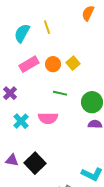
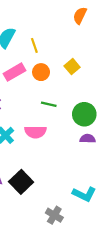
yellow line: (47, 27) -> (34, 45), moved
yellow square: (73, 63) -> (72, 67), moved

